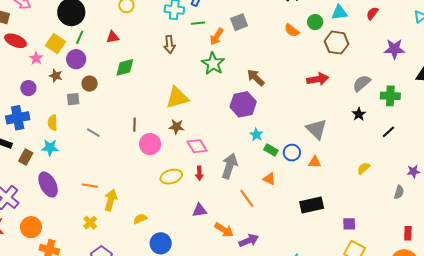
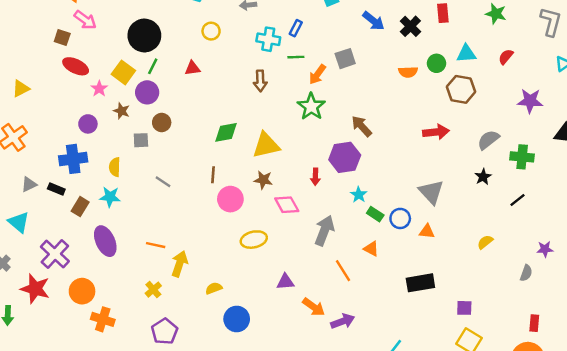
orange semicircle: (292, 30) -> (408, 72), turned -42
green diamond: (125, 67) -> (226, 132), moved
red arrow: (199, 173) -> (315, 177), moved

